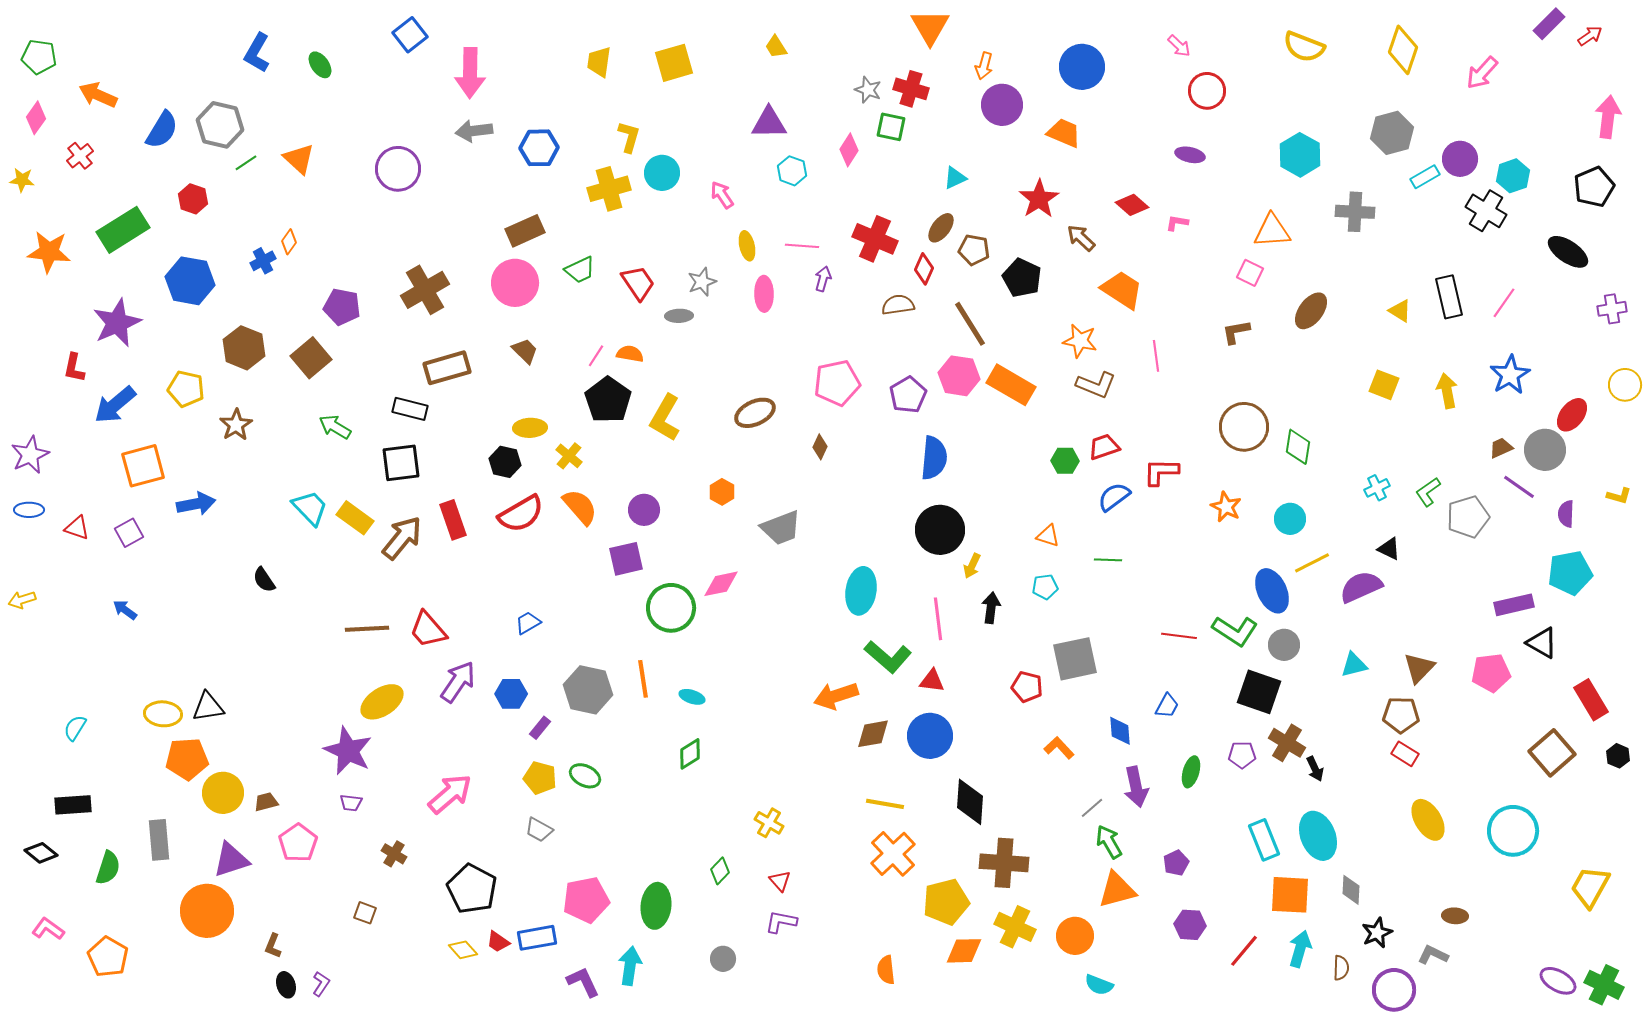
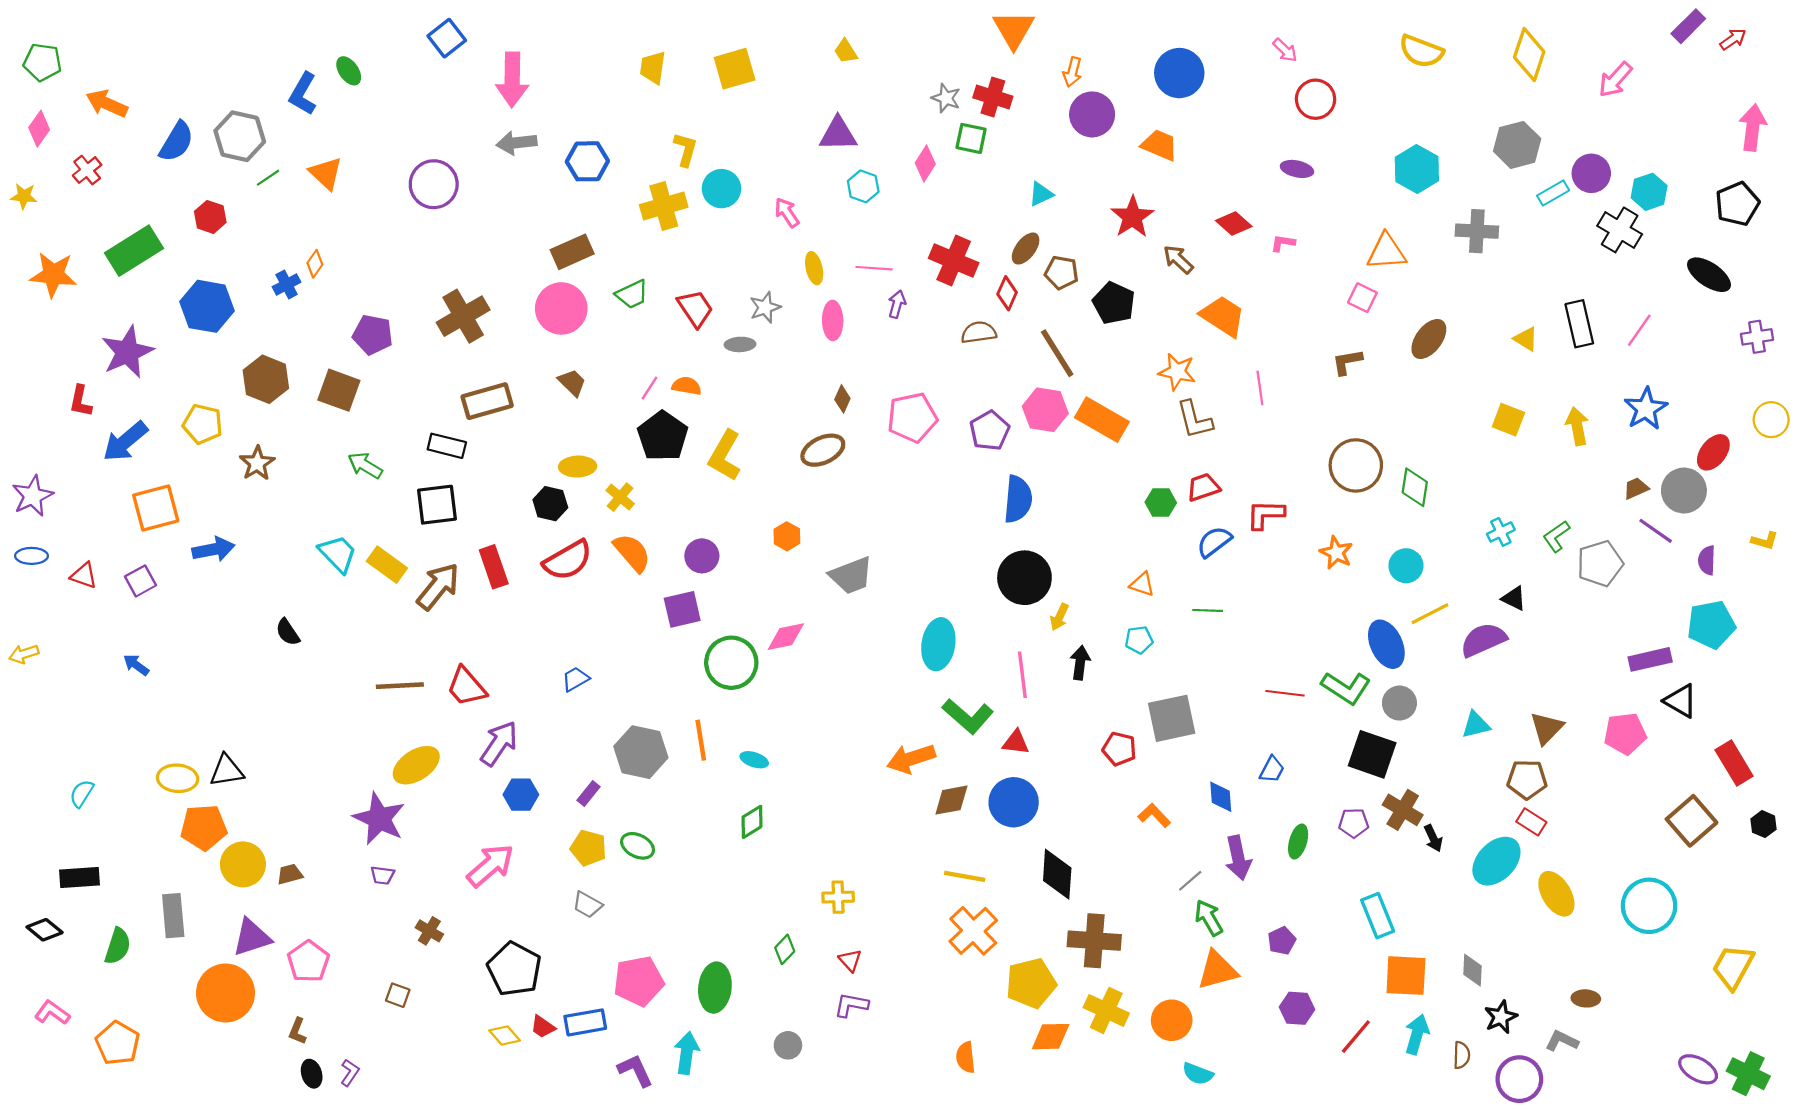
blue L-shape: (257, 53) -> (303, 94), moved
brown square: (311, 358) -> (339, 390), turned -30
brown L-shape: (1096, 385) -> (1195, 420), turned 54
brown diamond: (820, 447) -> (842, 399), moved
blue hexagon: (511, 694) -> (521, 795), moved
yellow cross: (769, 823) -> (838, 897), turned -32
cyan ellipse: (1318, 836) -> (1496, 861), moved, turned 66
pink pentagon: (298, 843) -> (308, 961), moved

